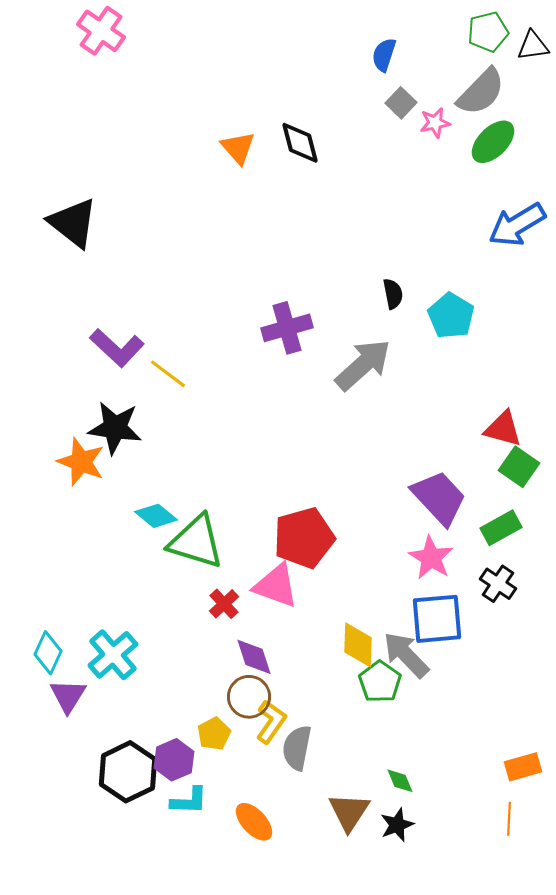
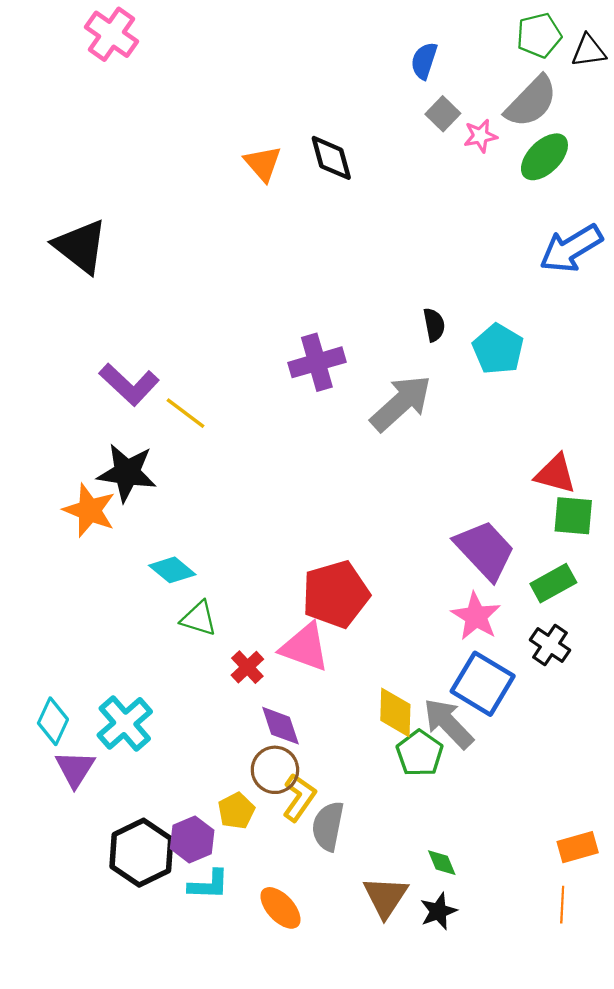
green square: (519, 467) -> (573, 516), turned -30
green triangle: (196, 542) -> (199, 619), moved, size x0.6
blue square: (437, 619) -> (483, 684), turned 36

